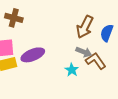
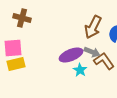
purple ellipse: (33, 55) -> (71, 55), moved

